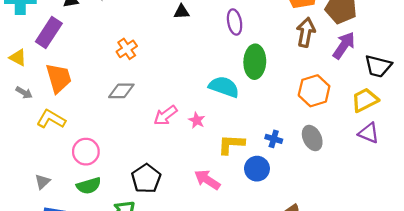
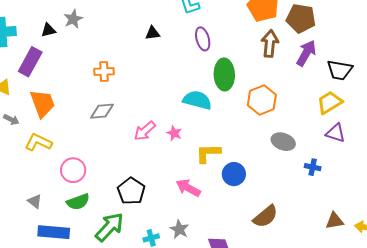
orange cross: (127, 49) -> (104, 72), turned 36
orange hexagon: (314, 91) -> (262, 100), moved
gray ellipse: (312, 138) -> (283, 142), turned -40
blue cross: (274, 139) -> (313, 167), moved
gray triangle: (42, 182) -> (35, 201), turned -35

